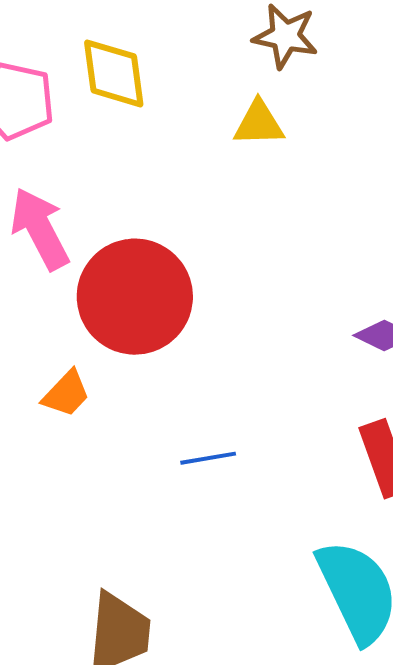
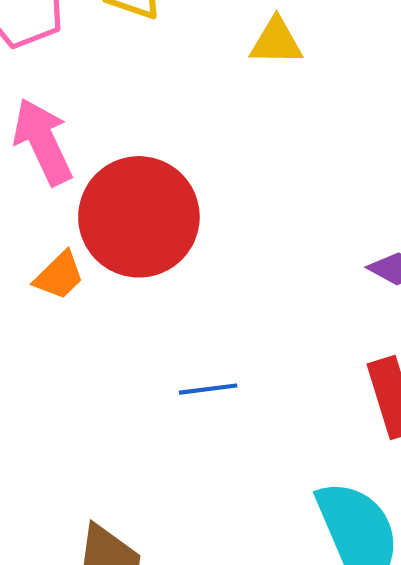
orange trapezoid: (66, 394) -> (59, 276), moved

